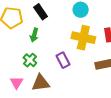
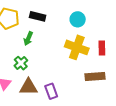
black rectangle: (41, 12) -> (38, 16), turned -49
purple rectangle: (63, 60) -> (51, 91), moved

